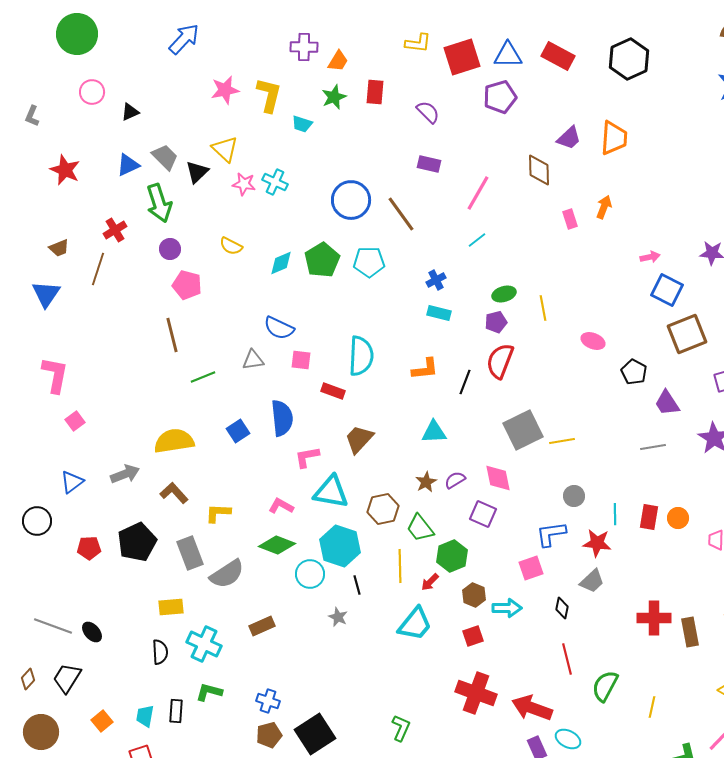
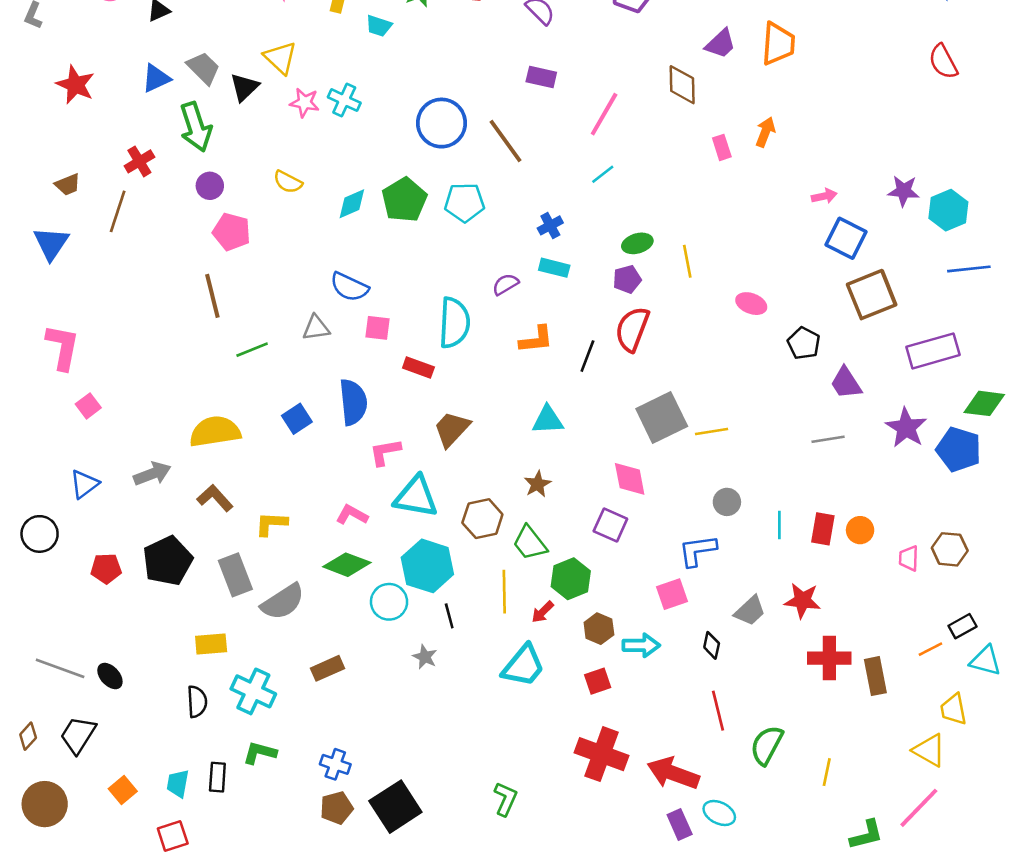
purple semicircle: (455, 480) -> (505, 284), moved
red star: (597, 543) -> (802, 601), moved

